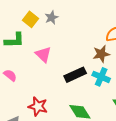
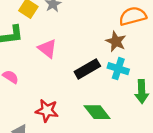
brown star: (101, 54) -> (116, 41), turned -30

